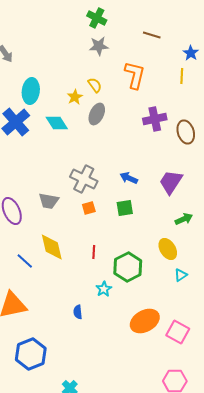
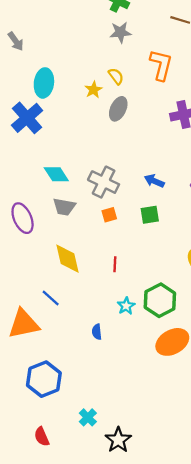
cyan diamond: (57, 123) -> (56, 174), moved
blue line: (25, 261) -> (51, 298), moved
green hexagon: (128, 267) -> (160, 300), moved

